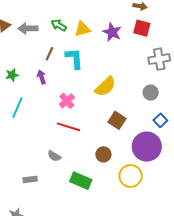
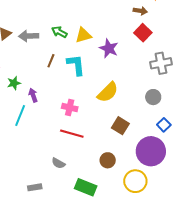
red square: (142, 28) -> (143, 33), turned 30
purple star: (112, 32) -> (109, 48), moved
purple arrow: (42, 77) -> (33, 95), moved
pink cross: (67, 101) -> (70, 108), turned -35

